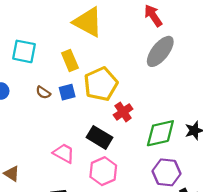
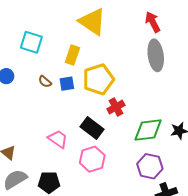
gray ellipse: (160, 51) -> (156, 55), turned -52
yellow rectangle: (70, 60) -> (72, 55), turned 36

